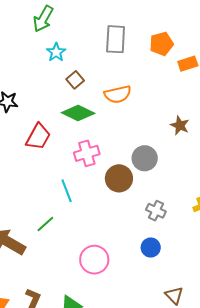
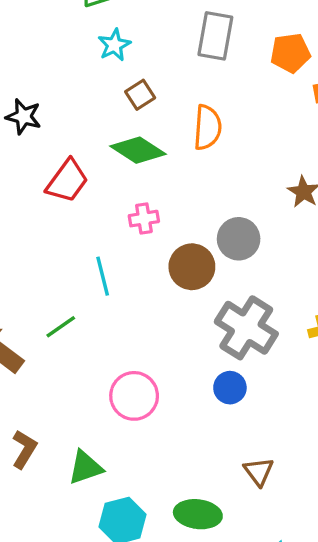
orange semicircle: (118, 94) -> (207, 127), turned -80
pink cross: (87, 153) -> (144, 219), size x0.7
gray cross: (156, 211) -> (246, 328), size x1.8

